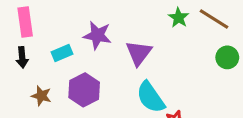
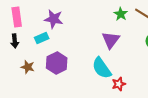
purple star: (97, 35) -> (54, 19), moved
purple triangle: (139, 53) -> (111, 40), moved

